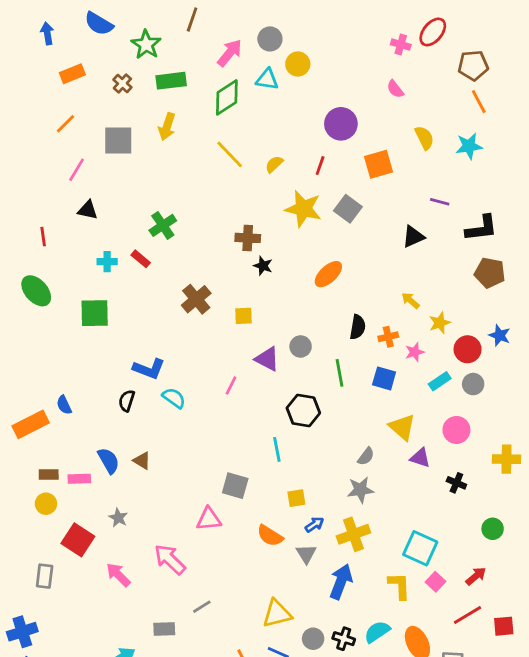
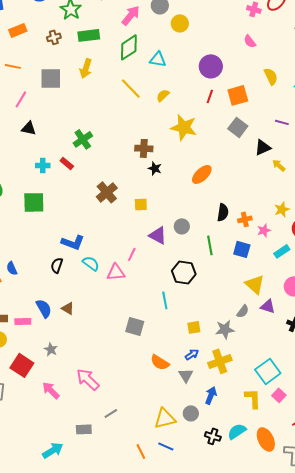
cyan triangle: (267, 79) -> (158, 59), moved
brown cross: (122, 83) -> (54, 37), turned 32
orange line: (65, 124) -> (13, 66), turned 56
red line: (320, 166) -> (210, 96), moved
gray square: (348, 209) -> (238, 127), moved
yellow arrow: (410, 301) -> (279, 165), moved
gray semicircle: (366, 456) -> (243, 311), moved
yellow square: (296, 498) -> (194, 327), moved
pink triangle: (209, 519) -> (116, 272), moved
cyan square: (420, 548) -> (268, 371), turned 30
blue arrow: (341, 582) -> (211, 395), size x0.7
gray circle: (313, 639) -> (191, 413), moved

